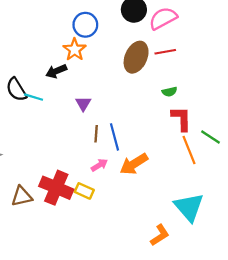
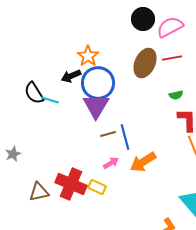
blue circle: (85, 25) -> (98, 83), moved, size x1.4
purple triangle: (83, 104) -> (96, 106), size x1.8
brown line: (96, 134) -> (108, 134), turned 70

